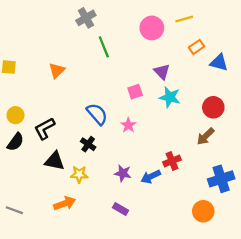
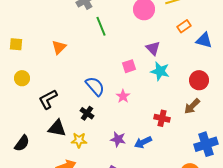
yellow circle: (15, 115) -> (22, 78), moved
black semicircle: (15, 142) -> (22, 143), moved
red cross: (172, 161) -> (162, 118), moved, turned 35

